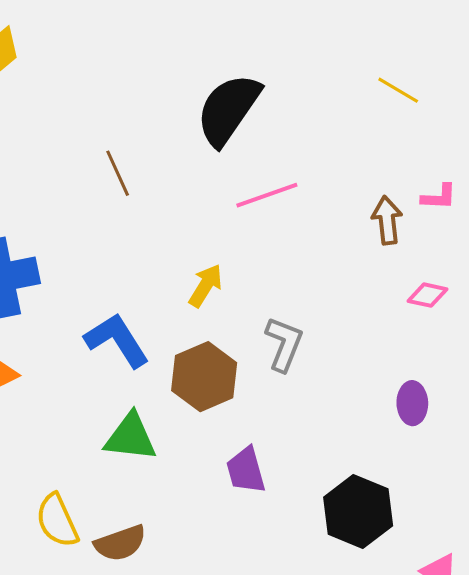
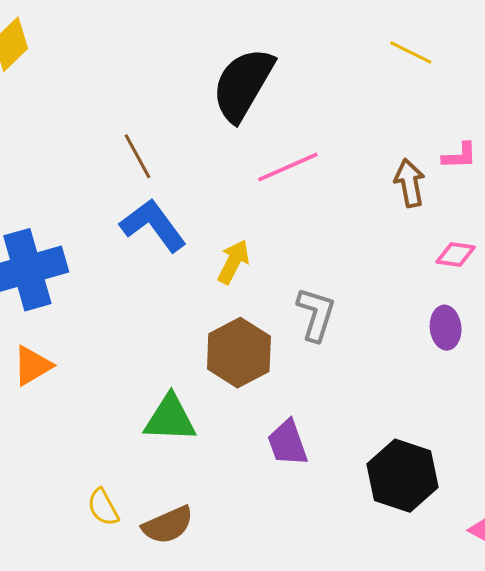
blue L-shape: (117, 340) -> (153, 225), moved
purple ellipse: (412, 403) -> (446, 328), moved
yellow semicircle: (57, 521) -> (103, 507), size x0.7

